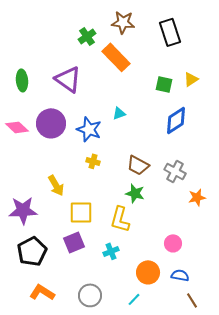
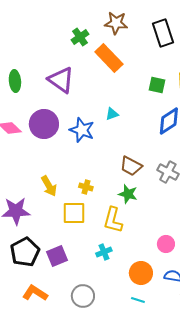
yellow cross: (93, 161) -> (86, 187), moved
purple square: (74, 242) -> (57, 256), moved
cyan line: (134, 299) -> (138, 300), moved, turned 64

